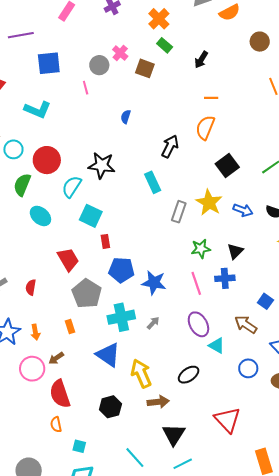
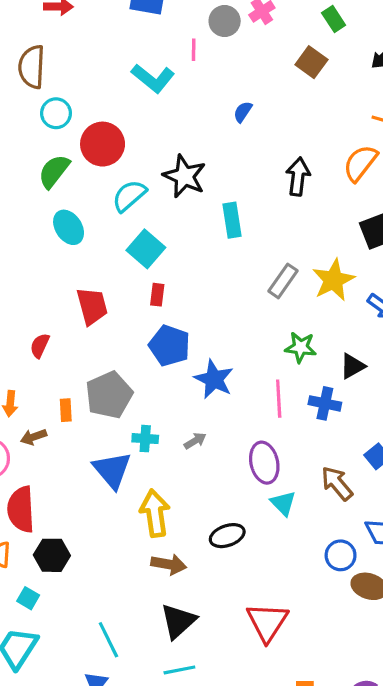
brown square: (145, 68) -> (311, 62), moved
cyan L-shape: (38, 110) -> (153, 78), moved
black arrow: (170, 146) -> (298, 177), turned -35
cyan rectangle: (153, 182) -> (232, 220), moved
red semicircle: (31, 287) -> (40, 346), moved
gray pentagon: (87, 294) -> (109, 395), moved
cyan cross: (121, 317) -> (145, 439), moved, size x0.6
brown arrow: (56, 358) -> (34, 437), moved
blue circle: (248, 368) -> (341, 555), moved
black hexagon: (110, 407) -> (52, 555), moved

